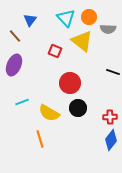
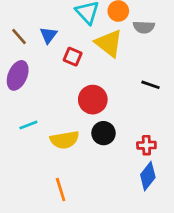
blue triangle: (30, 20) -> (48, 35), moved
yellow semicircle: (49, 113) -> (65, 140), turned -40
orange line: (40, 139) -> (61, 190), moved

